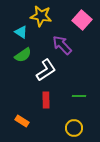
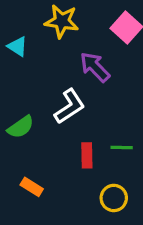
cyan triangle: (21, 32) -> (18, 46), moved
green semicircle: (23, 55) -> (21, 127), moved
red rectangle: (46, 100) -> (87, 155), moved

